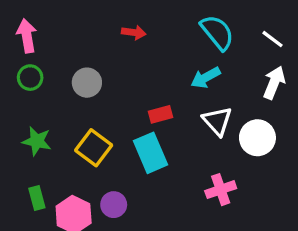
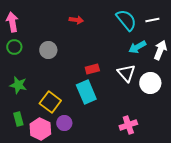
white line: (272, 39) -> (152, 20), moved, turned -48
cyan arrow: (206, 78) -> (137, 47), moved
yellow square: (94, 148) -> (50, 102), moved
pink cross: (221, 190) -> (128, 125), moved

